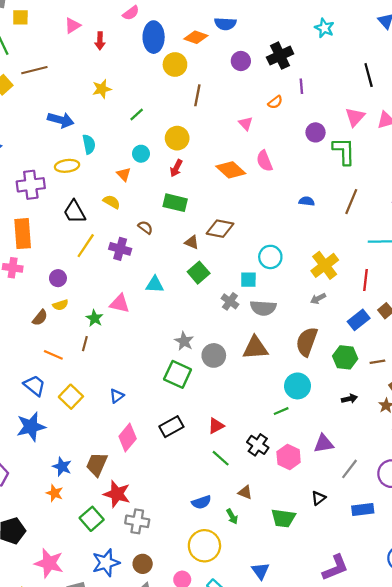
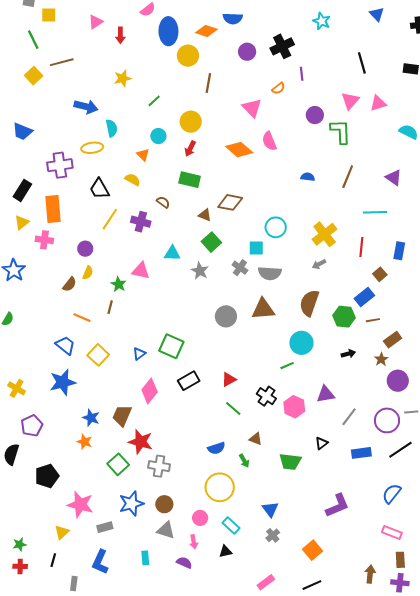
pink triangle: (246, 124) -> (252, 108), size x1.5
yellow semicircle: (60, 305) -> (88, 273), turned -48
blue rectangle: (359, 320) -> (364, 297), moved
gray star: (184, 341) -> (200, 271), moved
green square: (178, 374) -> (171, 346), moved

